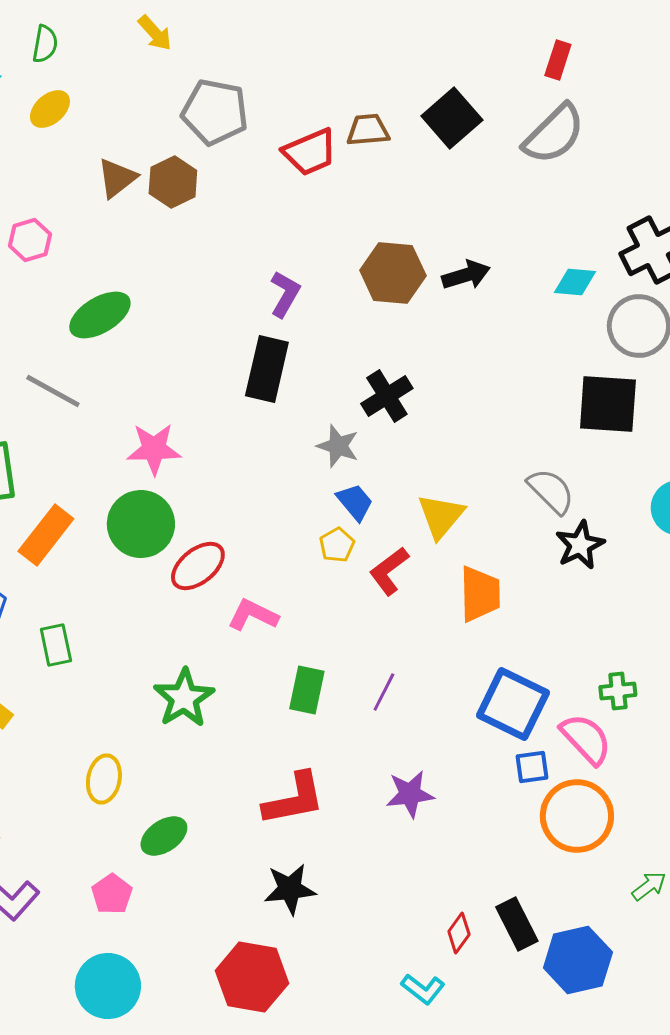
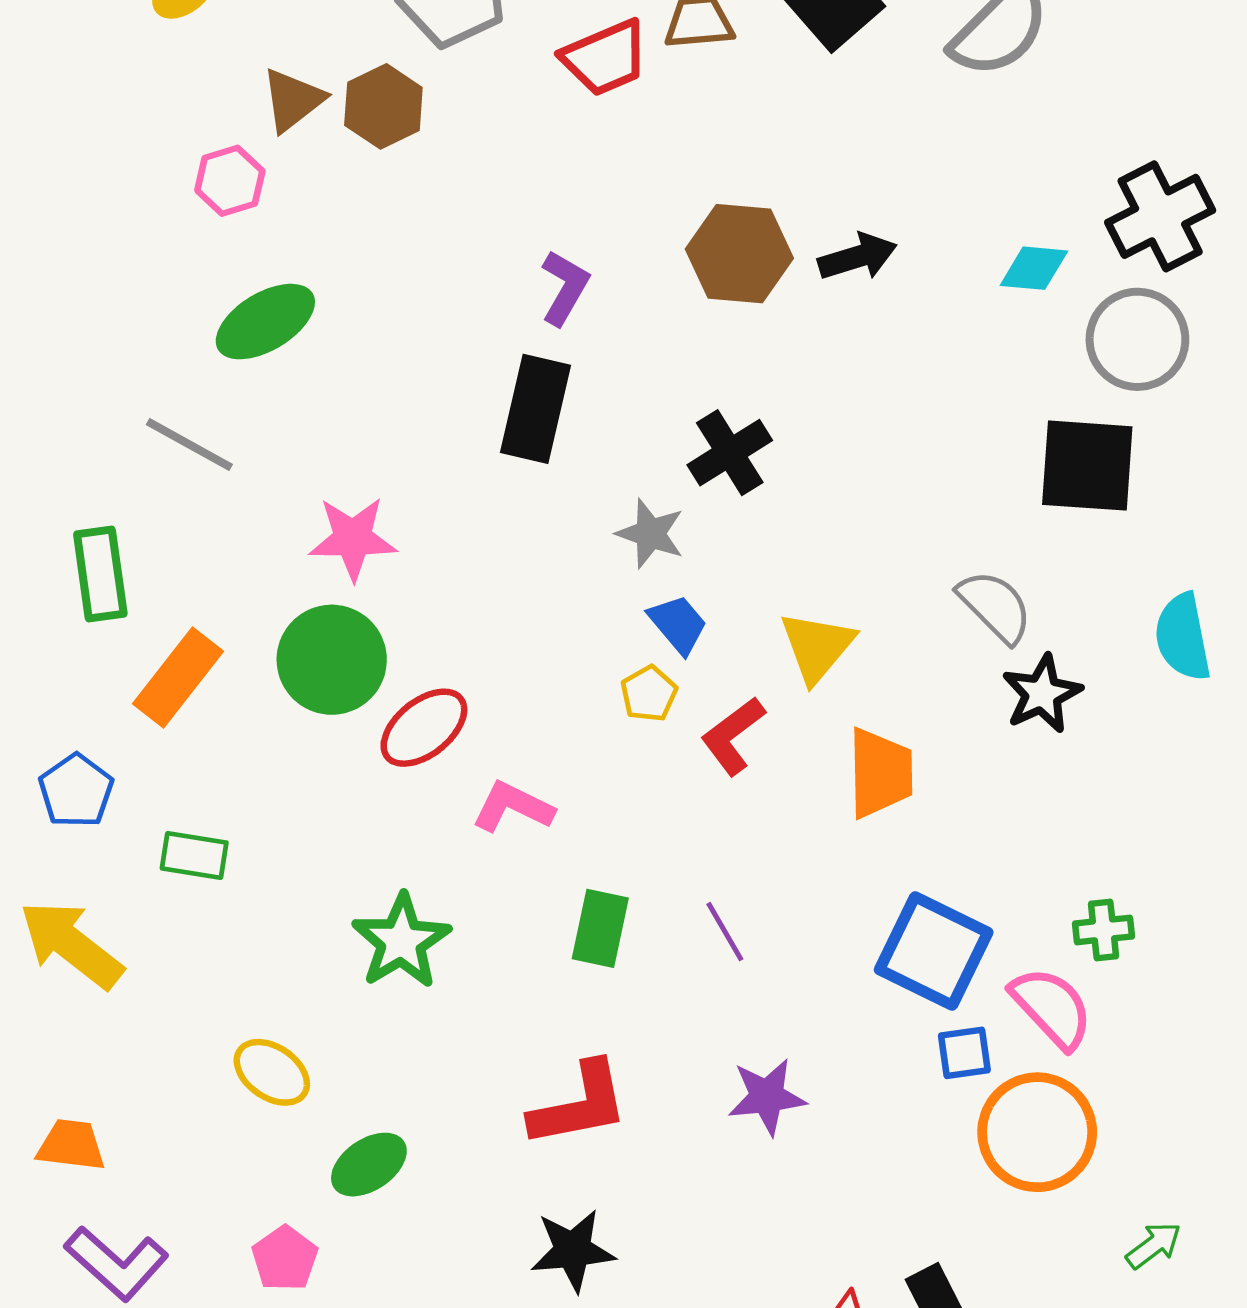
pink hexagon: (30, 240) -> (230, 181), moved
green rectangle: (56, 645) -> (194, 856), turned -69
purple line: (384, 692) -> (725, 932), turned -57
yellow ellipse: (104, 779) -> (272, 1072), turned -66

